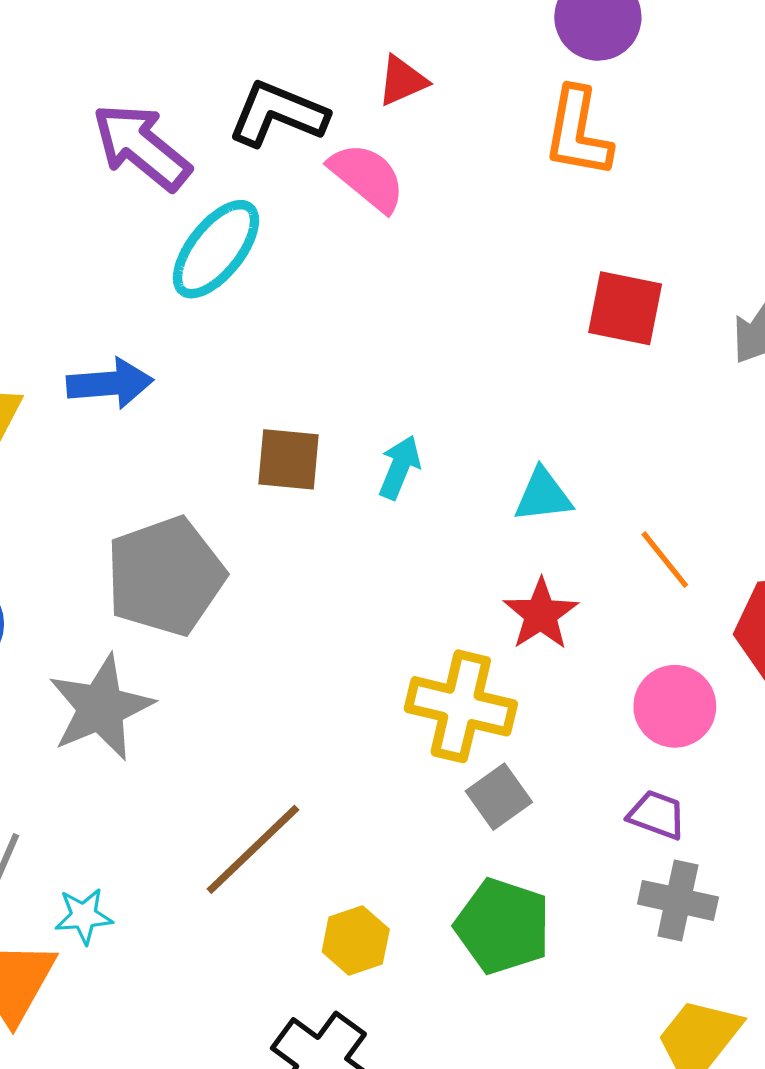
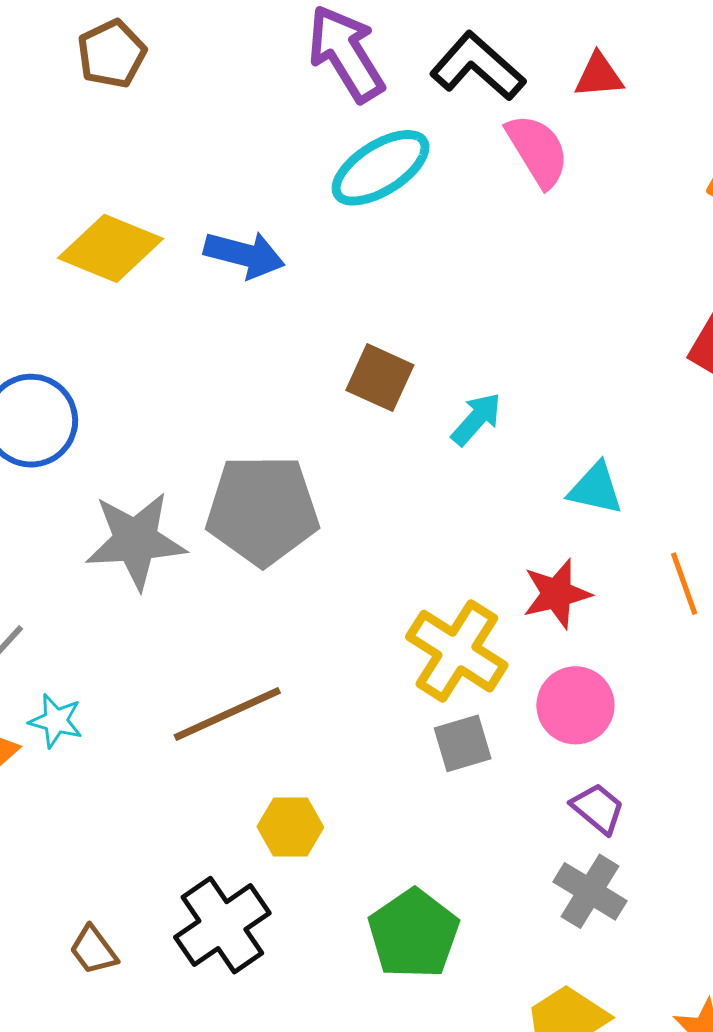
gray pentagon: (165, 576) -> (262, 510), moved
pink circle: (675, 706) -> (575, 705), moved
green pentagon: (503, 926) -> (414, 934), moved

